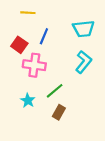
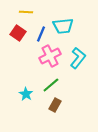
cyan trapezoid: (84, 29) -> (63, 26), moved
red square: (19, 45) -> (18, 33), moved
pink cross: (34, 65) -> (50, 56), moved, turned -35

